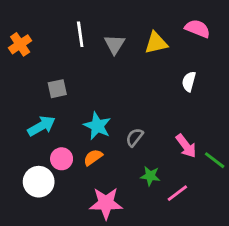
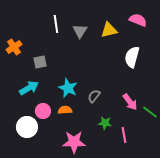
orange cross: (20, 44) -> (14, 47), moved
white semicircle: (189, 82) -> (132, 57), size x1.5
orange semicircle: (93, 157) -> (65, 110), turned 32
pink line: (177, 193) -> (124, 135), turned -63

